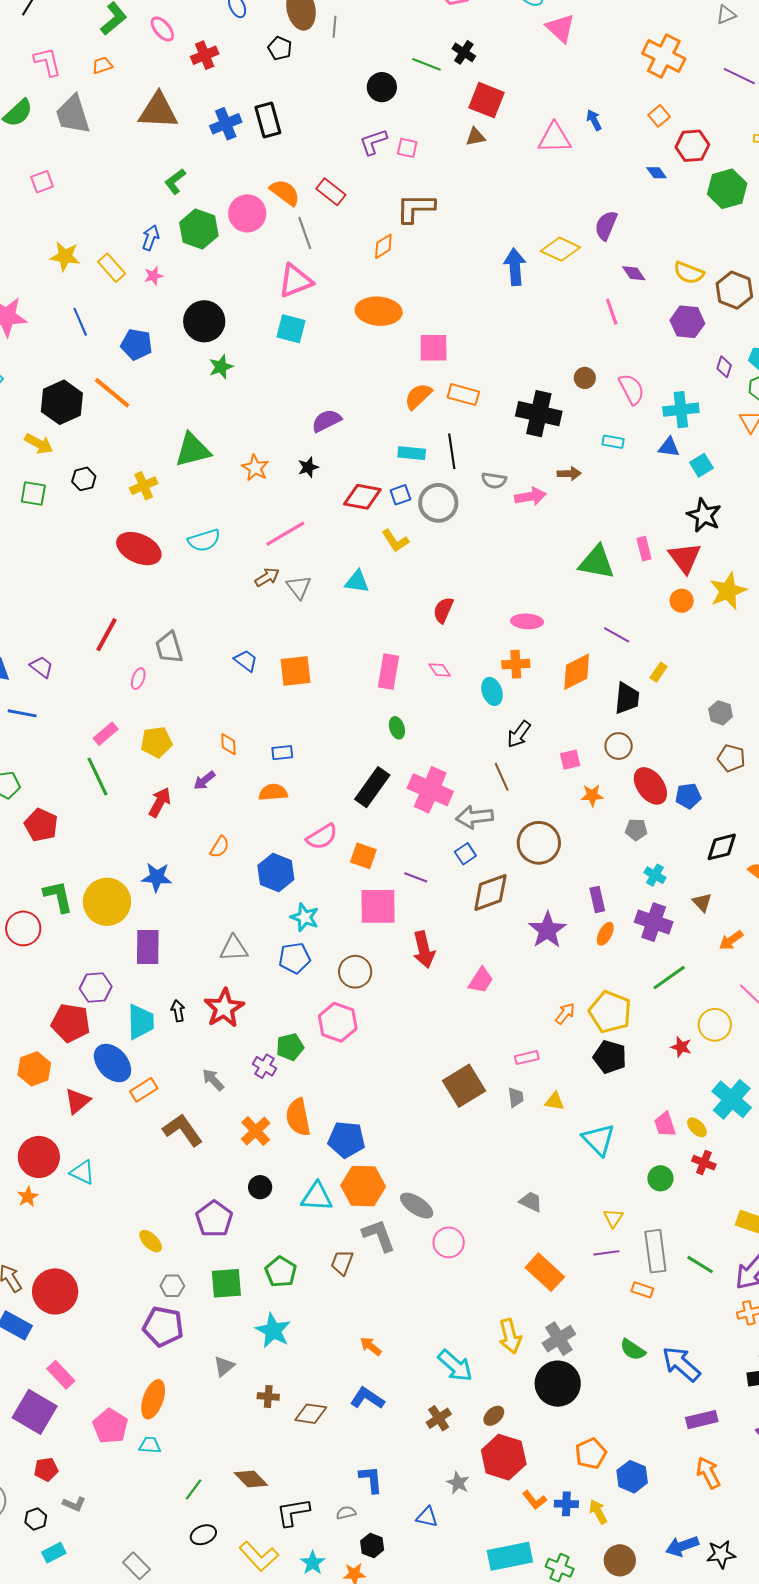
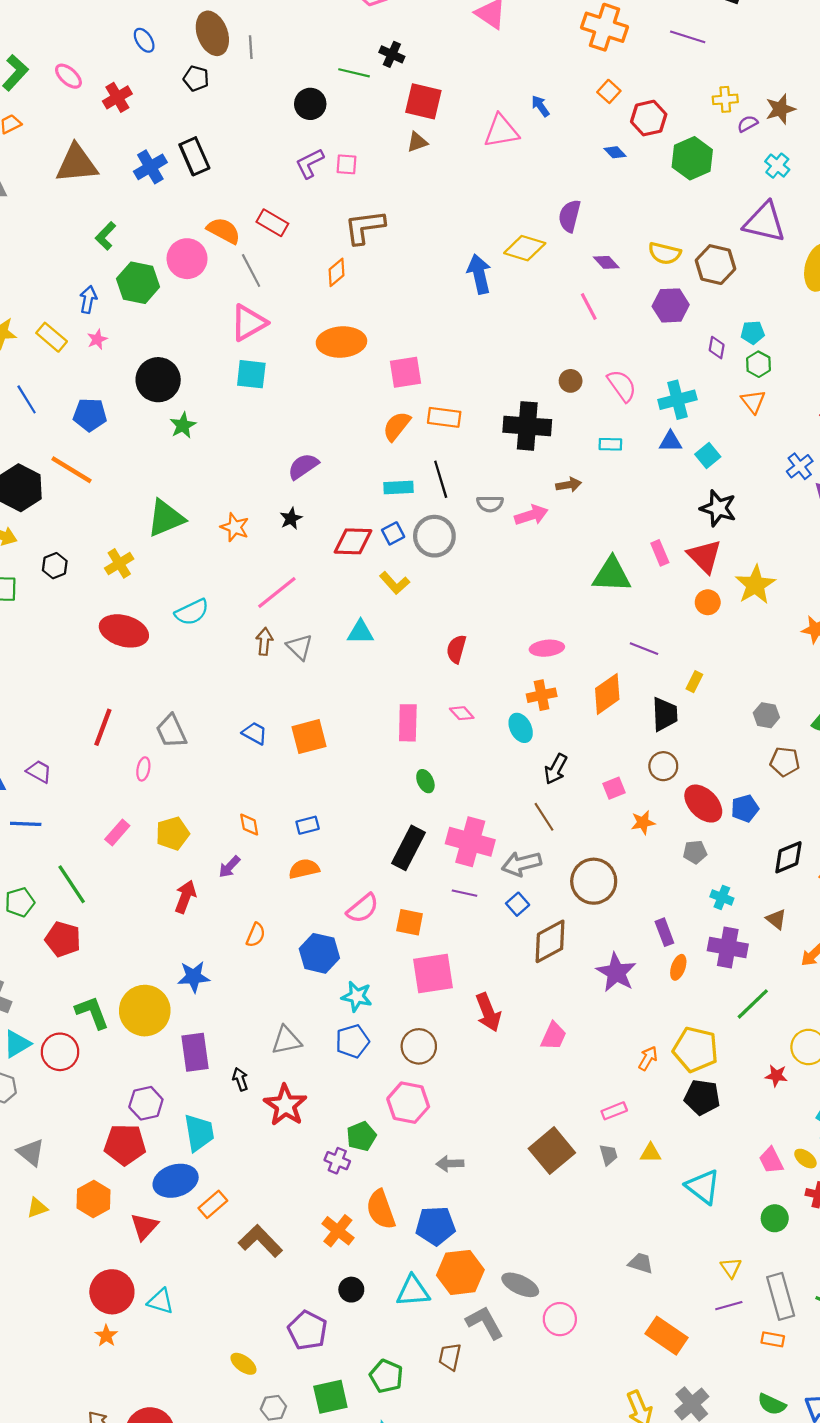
brown arrow: (267, 577) -> (264, 641), turned -45
green line: (97, 776) -> (72, 884), moved
purple line: (416, 877) -> (464, 893), moved
black arrow: (178, 1011) -> (240, 1079), moved
blue ellipse: (112, 1063) -> (176, 1181), turned -57
gray arrow: (213, 1080) -> (450, 1164), moved, turned -40

